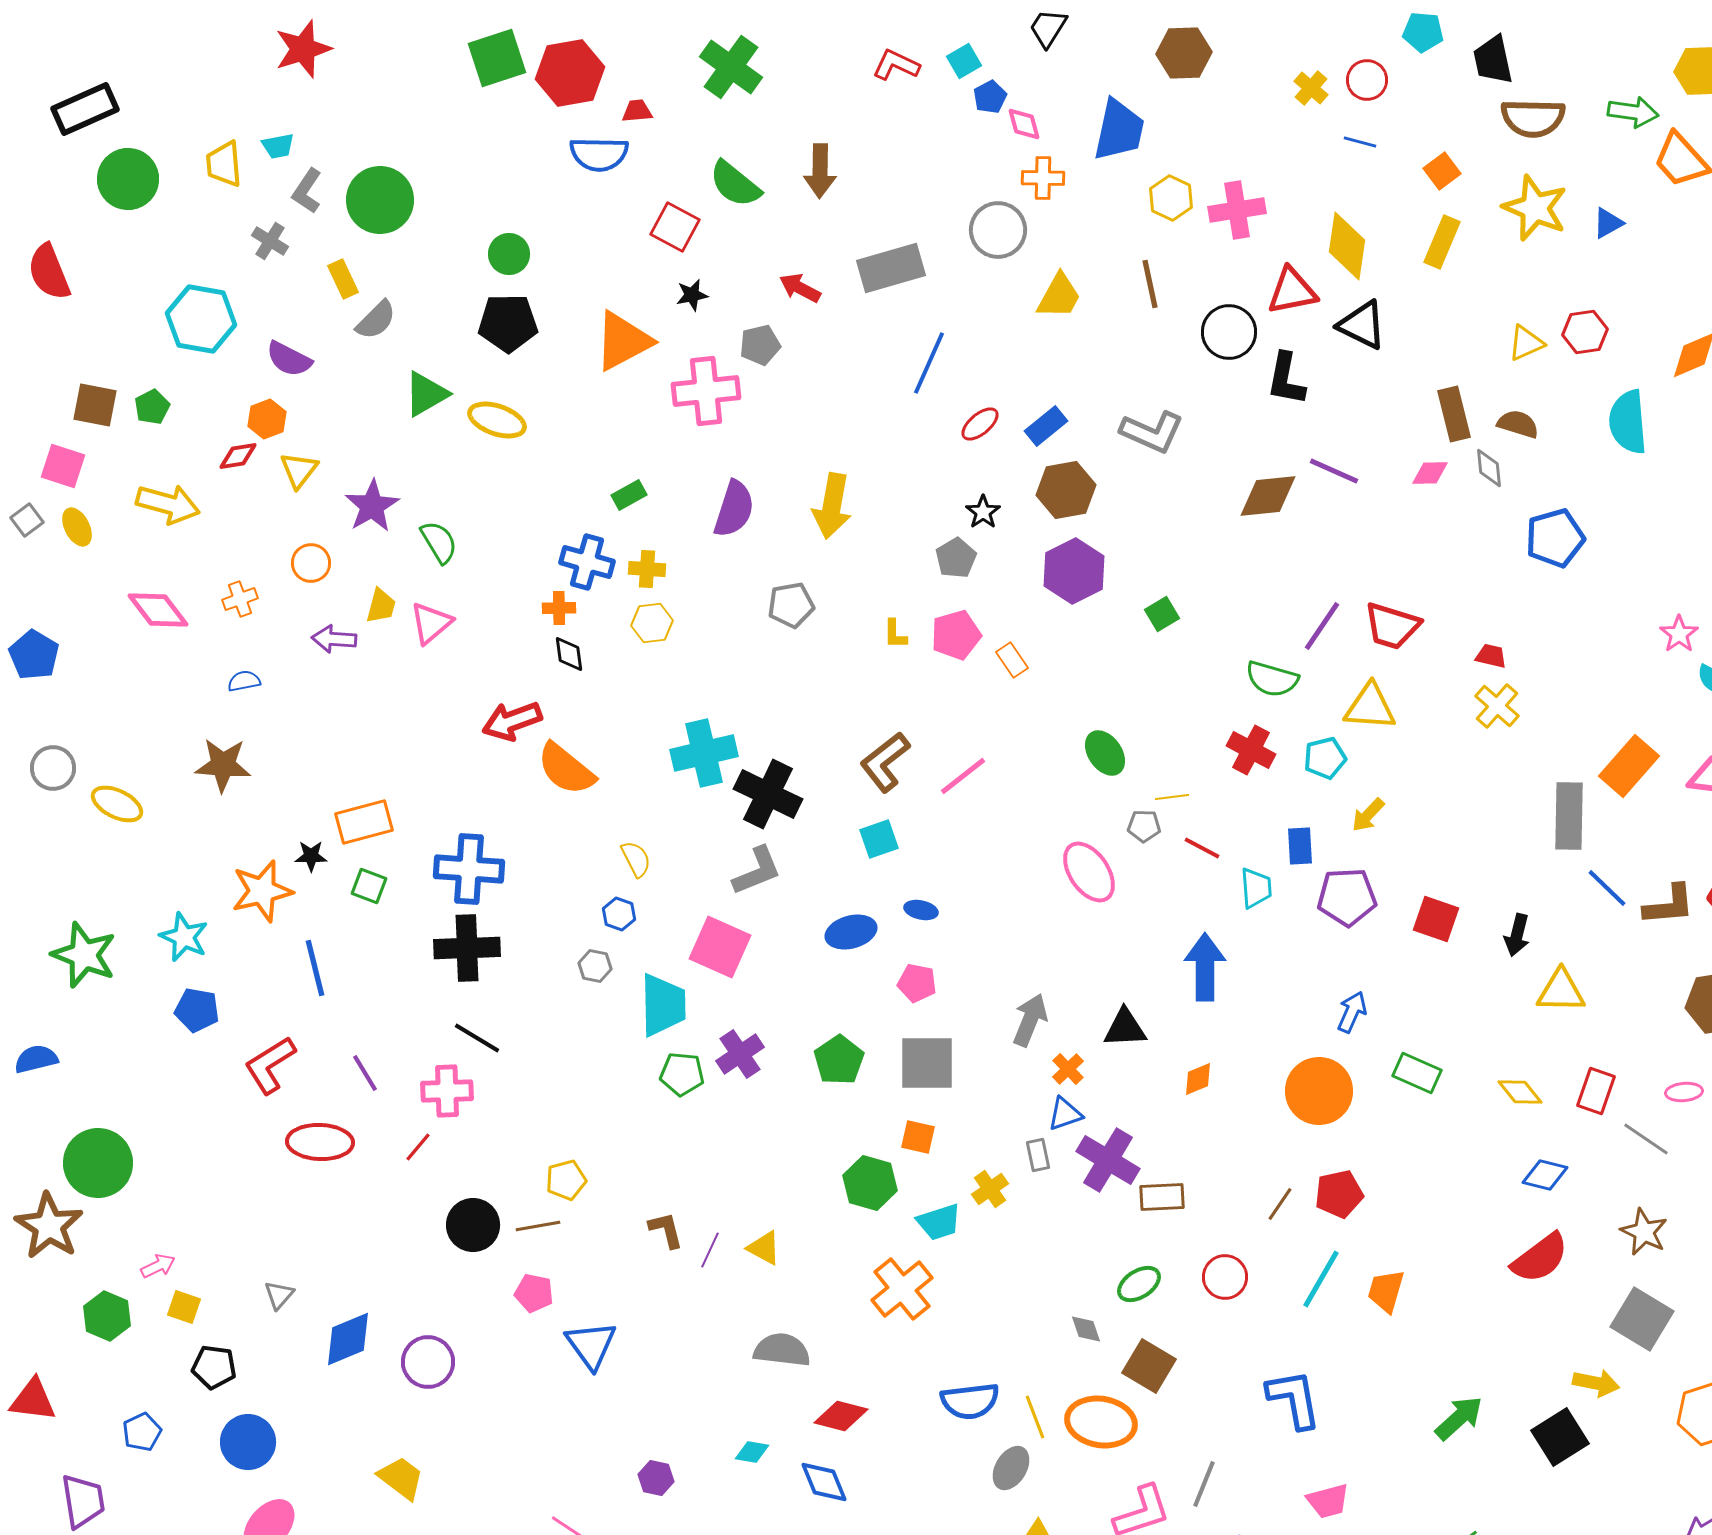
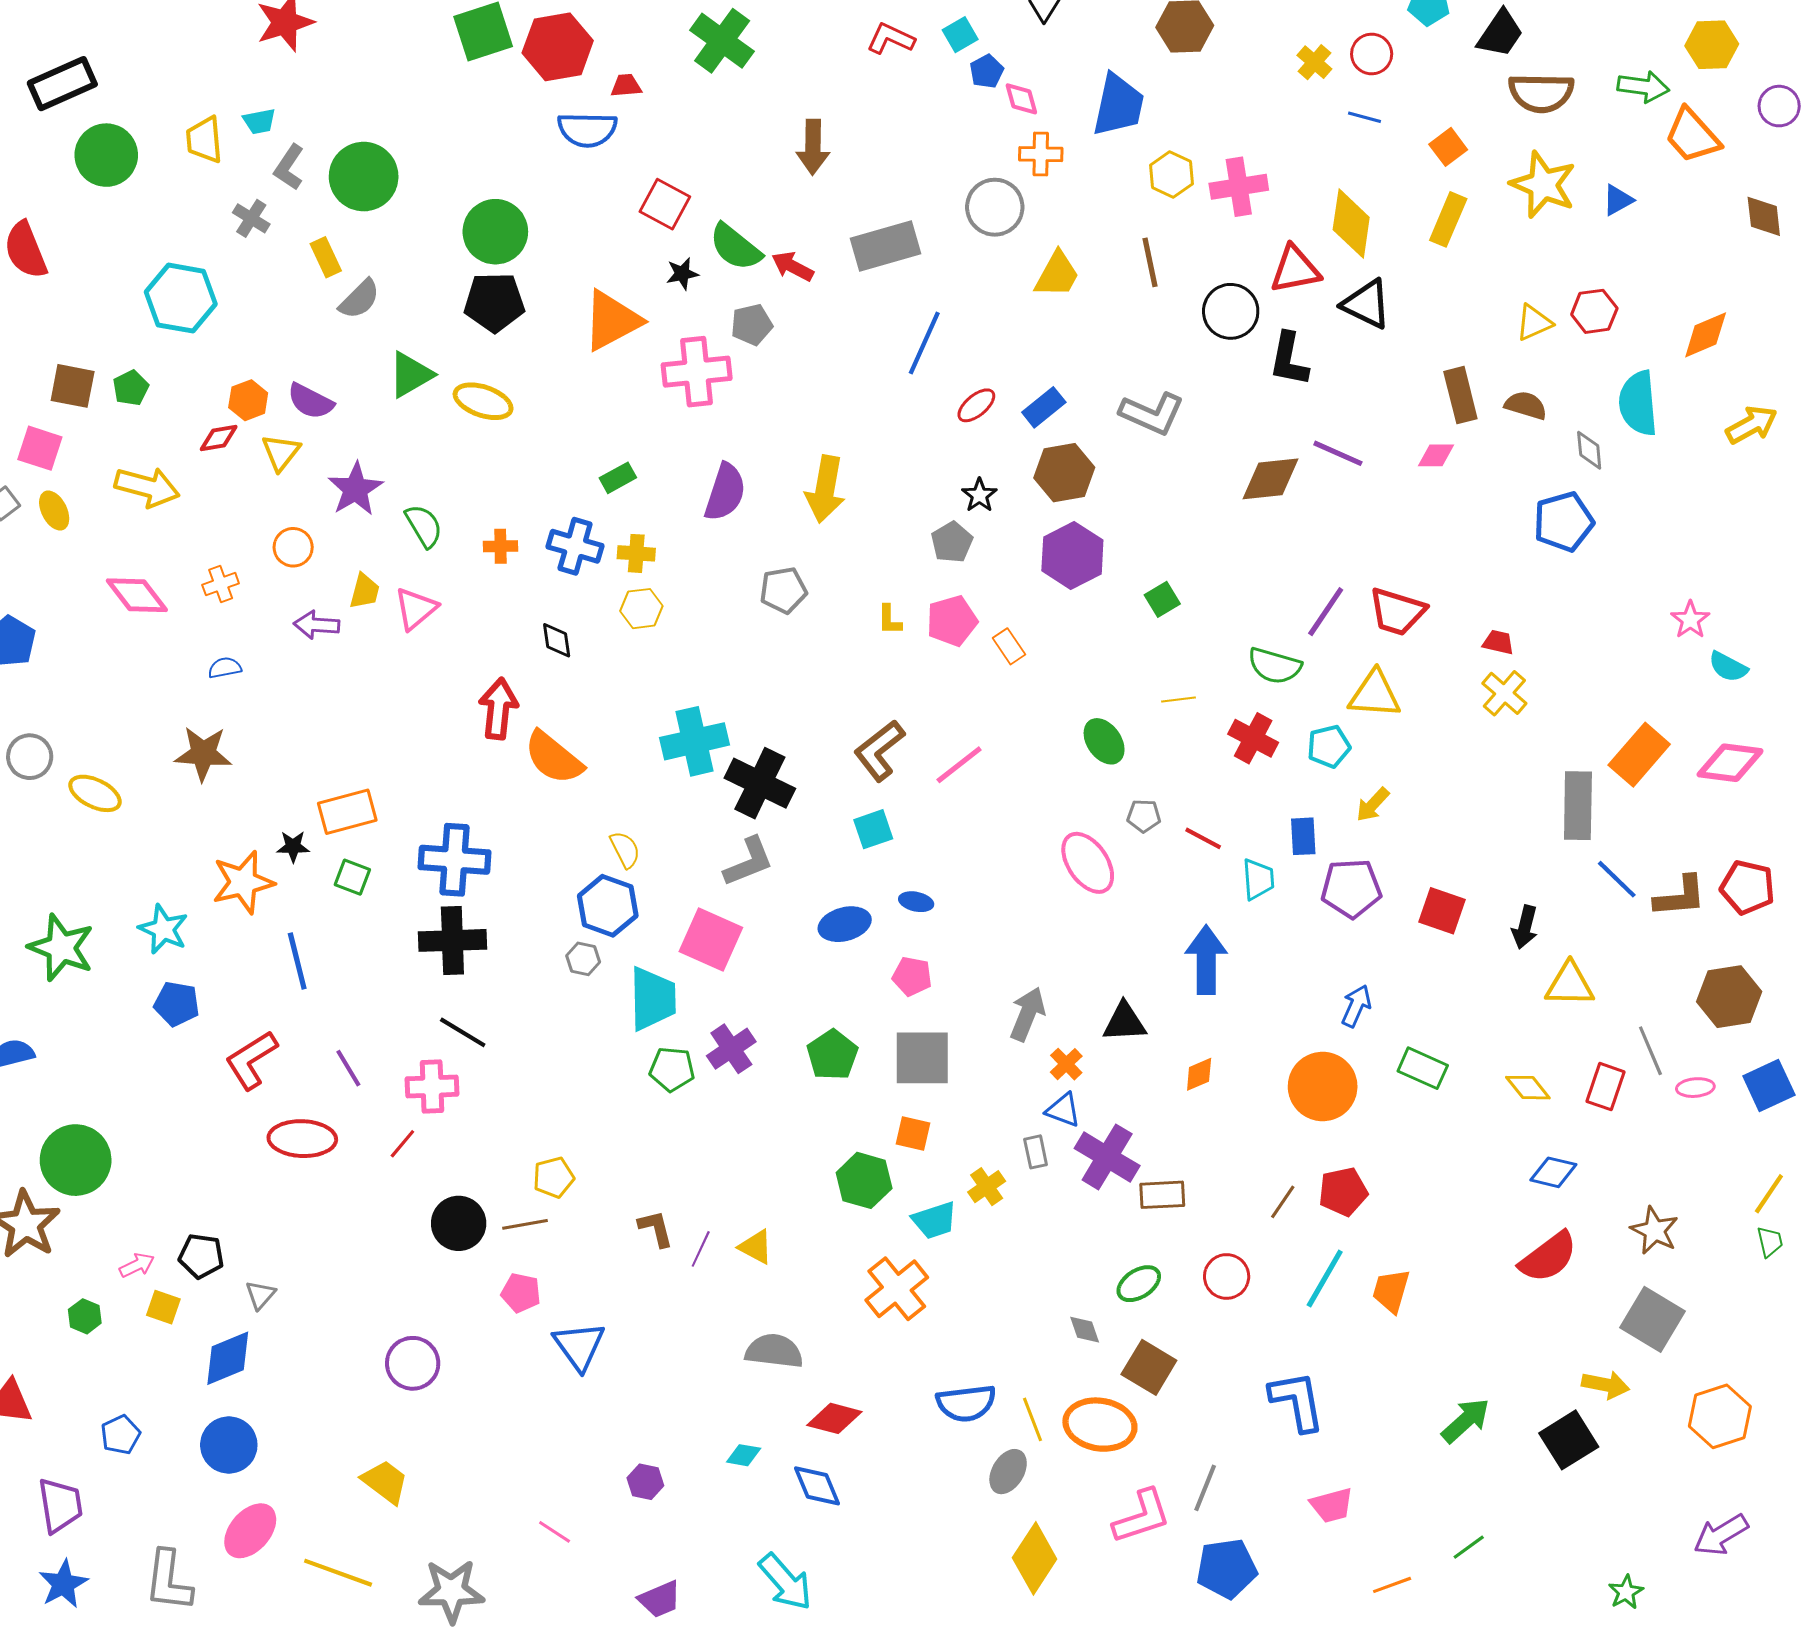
black trapezoid: (1493, 60) -> (1500, 34), turned -134
green semicircle: (735, 184) -> (735, 247), moved
green circle: (509, 254) -> (495, 232), size x1.5
purple semicircle: (289, 359) -> (310, 401), moved
gray diamond: (1489, 468) -> (1589, 450), moved
orange cross: (559, 608) -> (500, 546), moved
red arrow: (512, 721) -> (498, 709), turned 116
yellow line: (1172, 797) -> (1179, 699), moved
blue hexagon: (619, 914) -> (608, 906), size x1.8
blue triangle: (1065, 1114) -> (1063, 1110), turned 39
gray line: (1646, 1139) -> (1650, 1051), moved, turned 33
green hexagon: (107, 1316) -> (85, 1316), size x0.7
blue diamond: (348, 1339) -> (228, 1358), moved
black pentagon: (214, 1367) -> (201, 1256), moved

